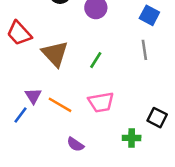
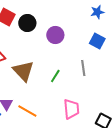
gray line: (144, 50) -> (83, 68), moved
pink trapezoid: (101, 102) -> (71, 109), moved, turned -85

